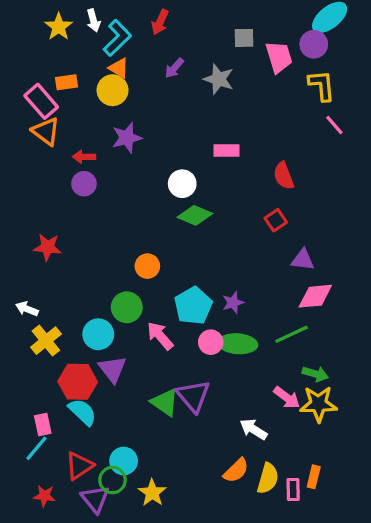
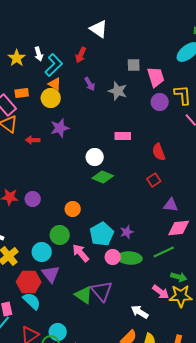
purple circle: (314, 44) -> (160, 102), moved
purple arrow: (174, 68) -> (90, 84), turned -72
purple circle: (84, 184) -> (33, 199), moved

